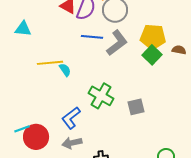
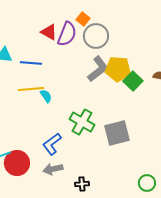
blue line: (92, 37) -> (31, 63), moved
yellow pentagon: (153, 37) -> (118, 69), moved
gray square: (136, 107) -> (117, 133), size x1.5

